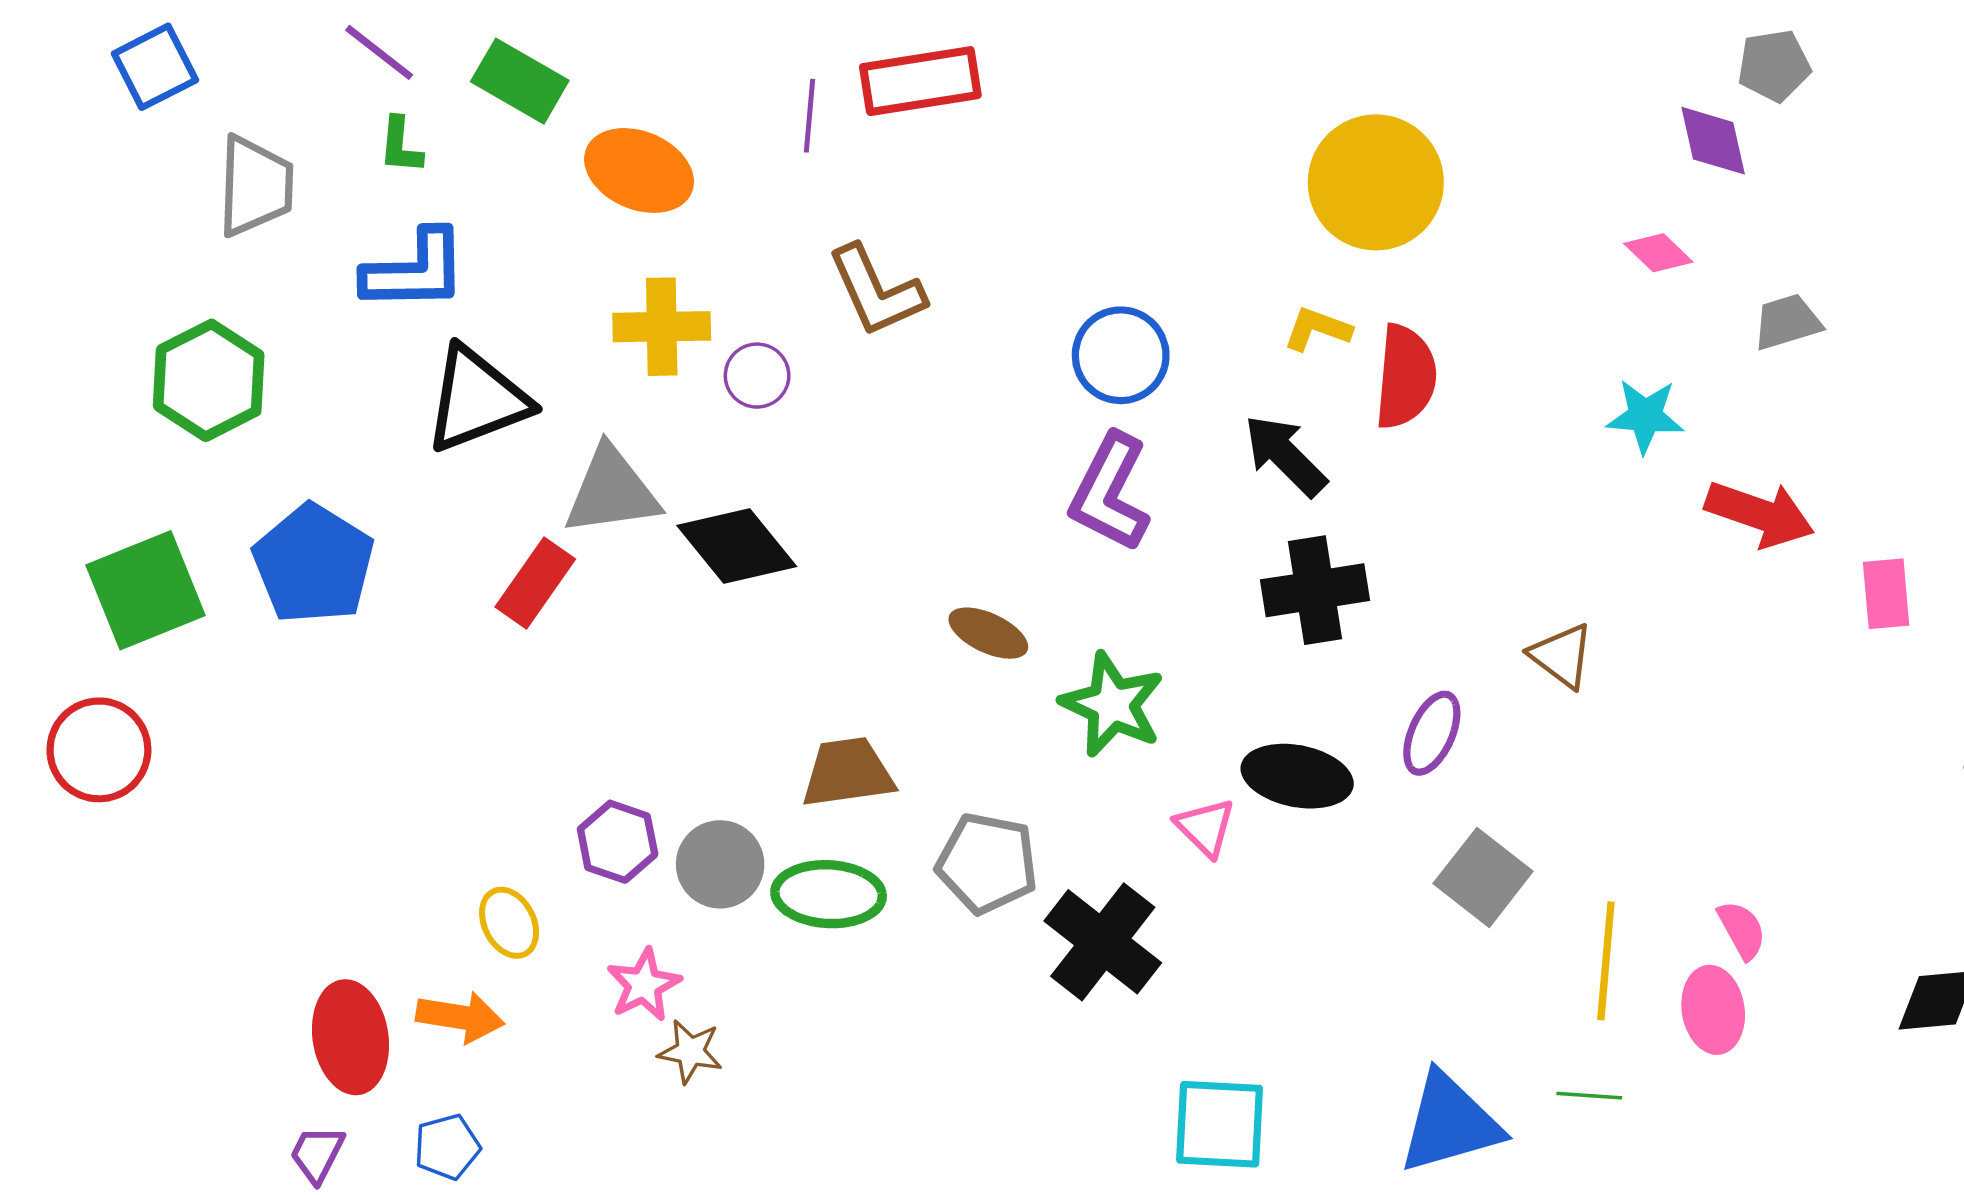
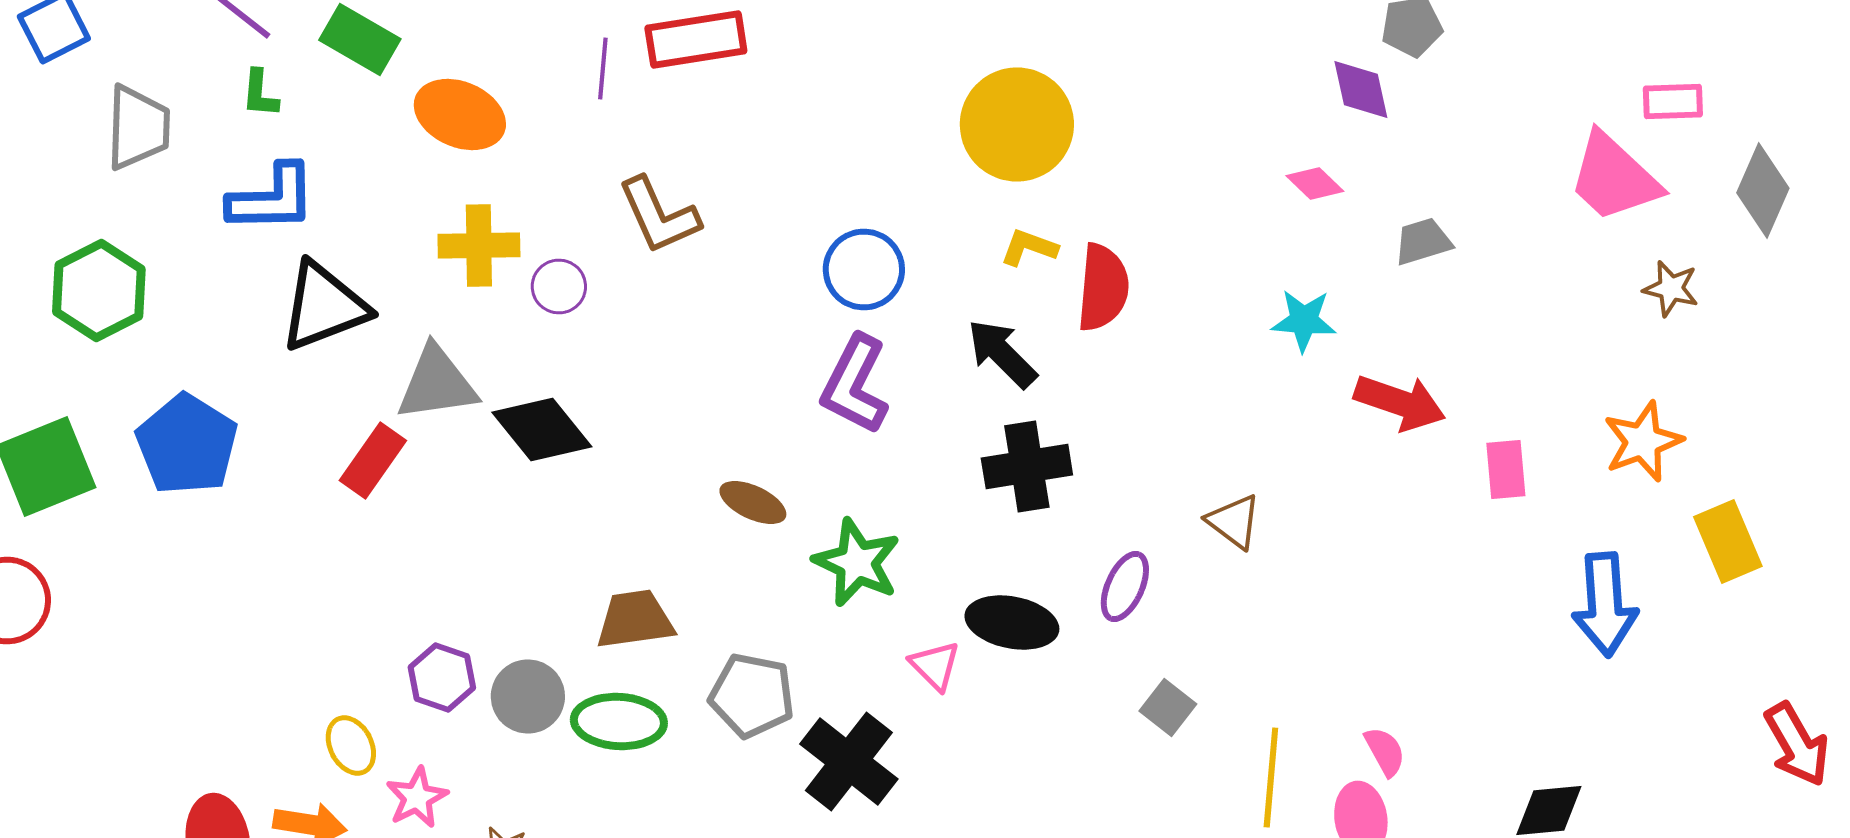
yellow circle: (1376, 182) -> (1017, 124), moved
gray square: (1483, 877) -> (1168, 708), size x0.7
pink star: (644, 985) -> (417, 798), moved

